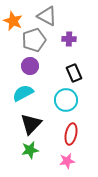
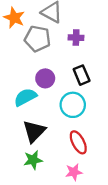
gray pentagon: (34, 40) -> (37, 39), turned 30
purple circle: (30, 66) -> (45, 78), moved
red ellipse: (71, 134) -> (78, 142), turned -40

